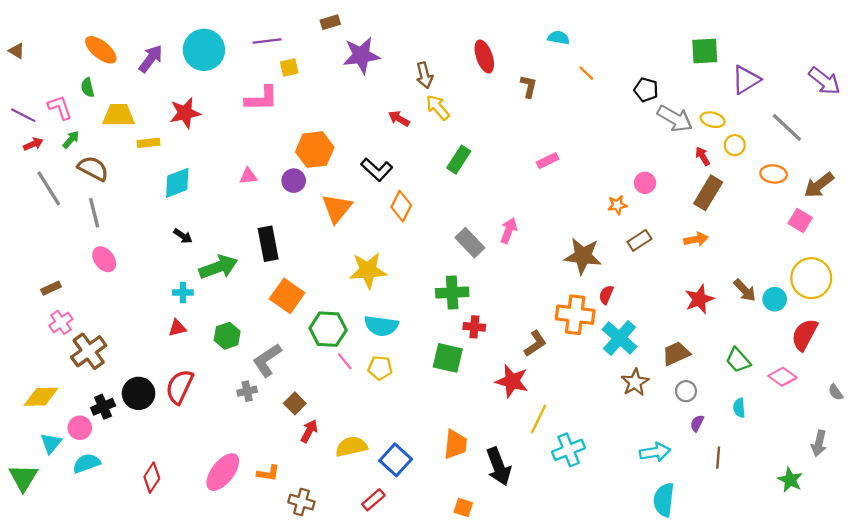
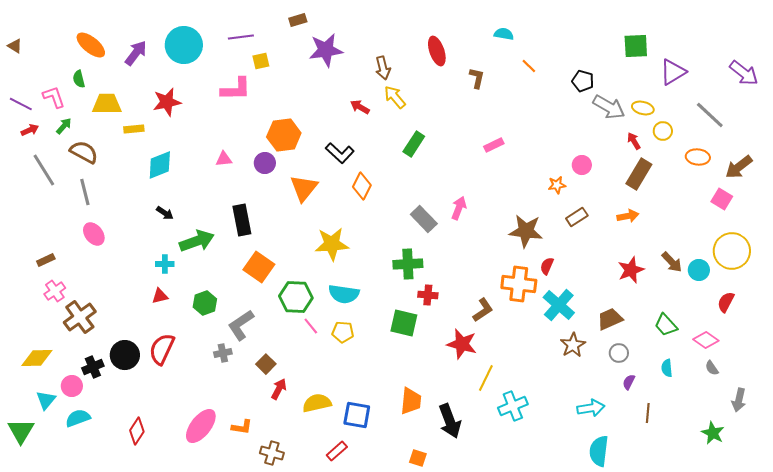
red semicircle: (805, 335) -> (726, 302), size x0.7
gray semicircle: (836, 392) -> (712, 368), moved
blue square: (396, 460) -> (357, 415), turned -32

